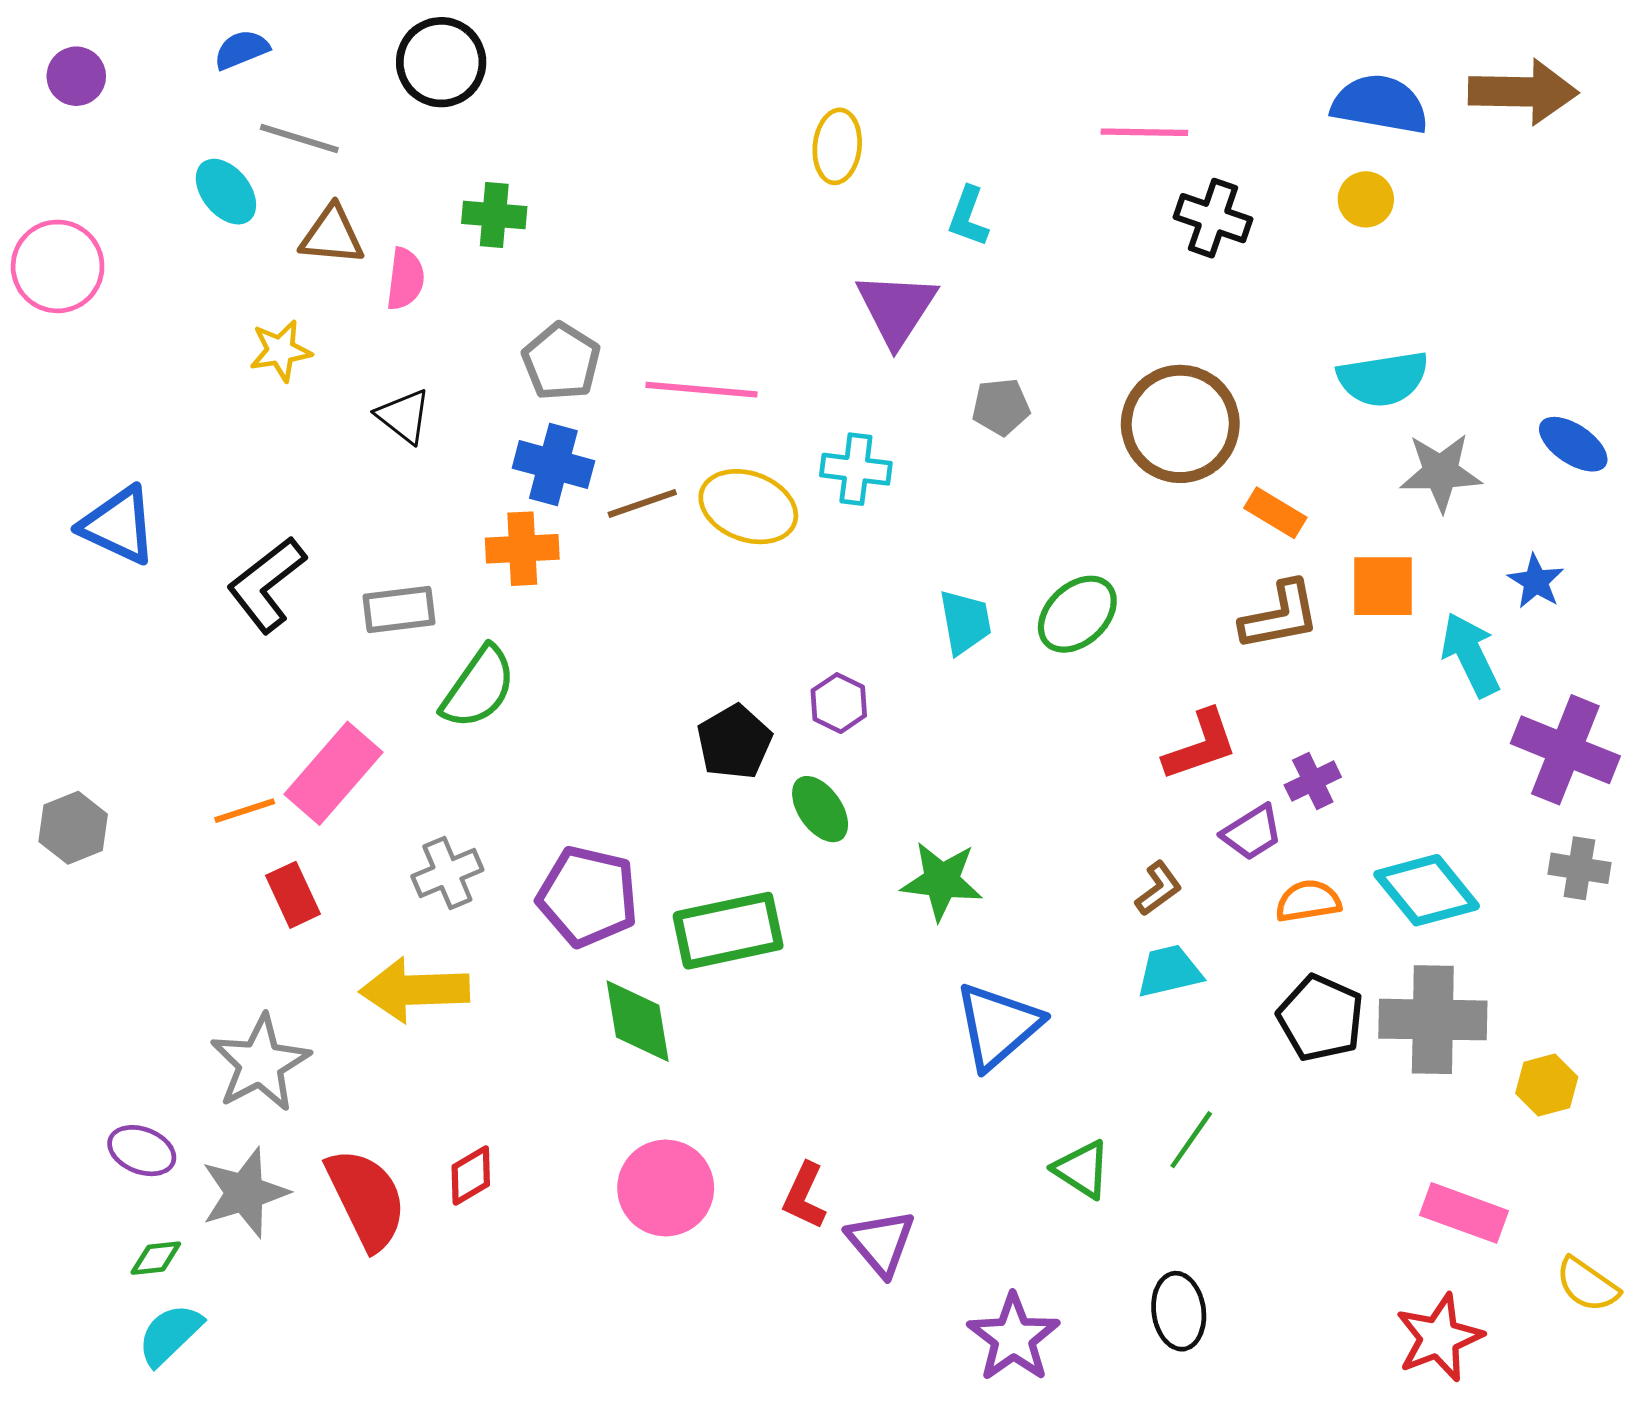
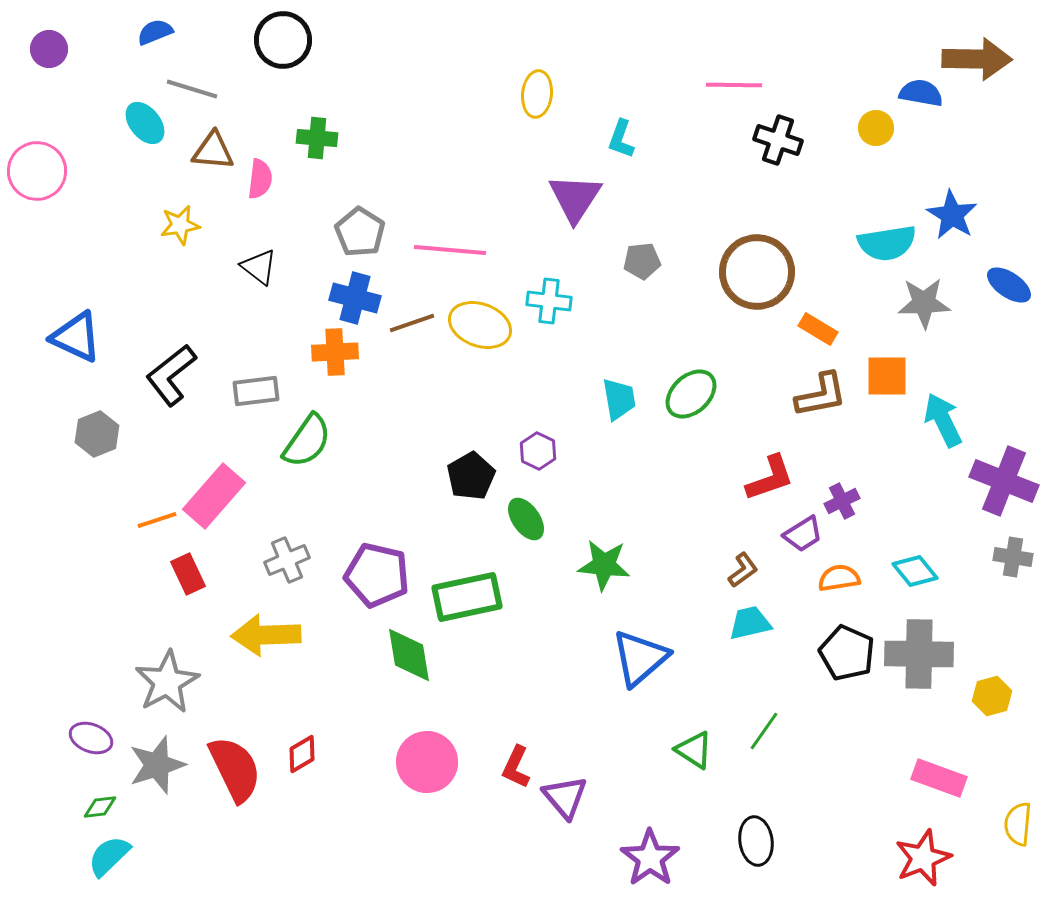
blue semicircle: (1380, 104) -> (921, 93), moved, size x0.7
blue star: (1536, 581) -> (952, 215), moved, size x1.4
gray hexagon: (73, 828) -> (97, 434), moved
cyan diamond: (1427, 890) -> (915, 571), size x0.7
yellow semicircle: (1587, 1285) -> (1018, 824), turned 60

